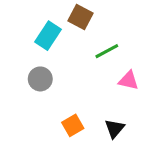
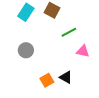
cyan rectangle: (48, 36) -> (26, 12), moved
black triangle: (115, 128) -> (66, 77), moved, turned -40

